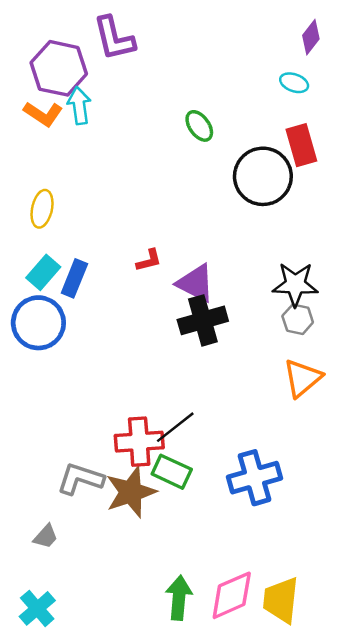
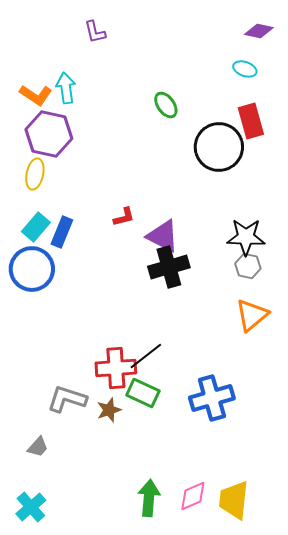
purple diamond: (311, 37) -> (259, 31), turned 64
purple L-shape: (114, 38) -> (95, 32), size x0.6
purple hexagon: (59, 68) -> (49, 134), moved
brown star: (131, 492) -> (109, 410), size x0.6
pink diamond: (232, 595) -> (193, 496), size x0.7

